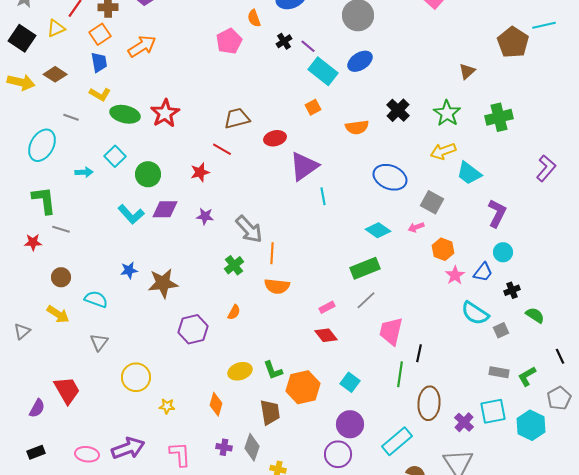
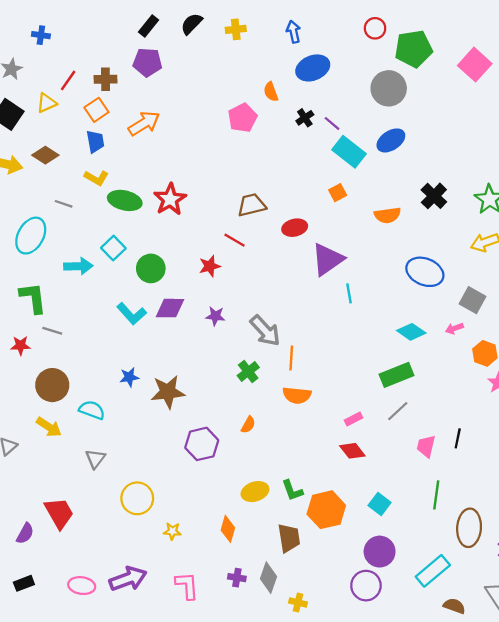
cyan arrow: (84, 172) -> (78, 266), size x1.4
brown circle: (61, 277) -> (52, 385), size x1.5
pink trapezoid: (391, 331) -> (426, 446), size x0.7
black line: (419, 353) -> (458, 438), moved

